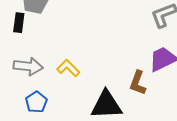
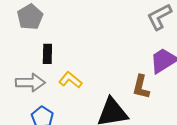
black rectangle: (19, 23) -> (47, 54), moved

